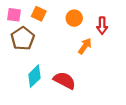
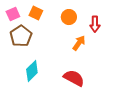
pink square: (14, 15) -> (13, 14), turned -32
red semicircle: (65, 80) -> (74, 78), moved

